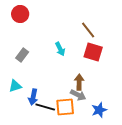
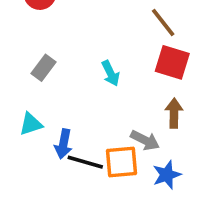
cyan arrow: (60, 49) -> (111, 73), moved
brown arrow: (79, 82) -> (174, 113), moved
blue star: (99, 110) -> (167, 175), moved

